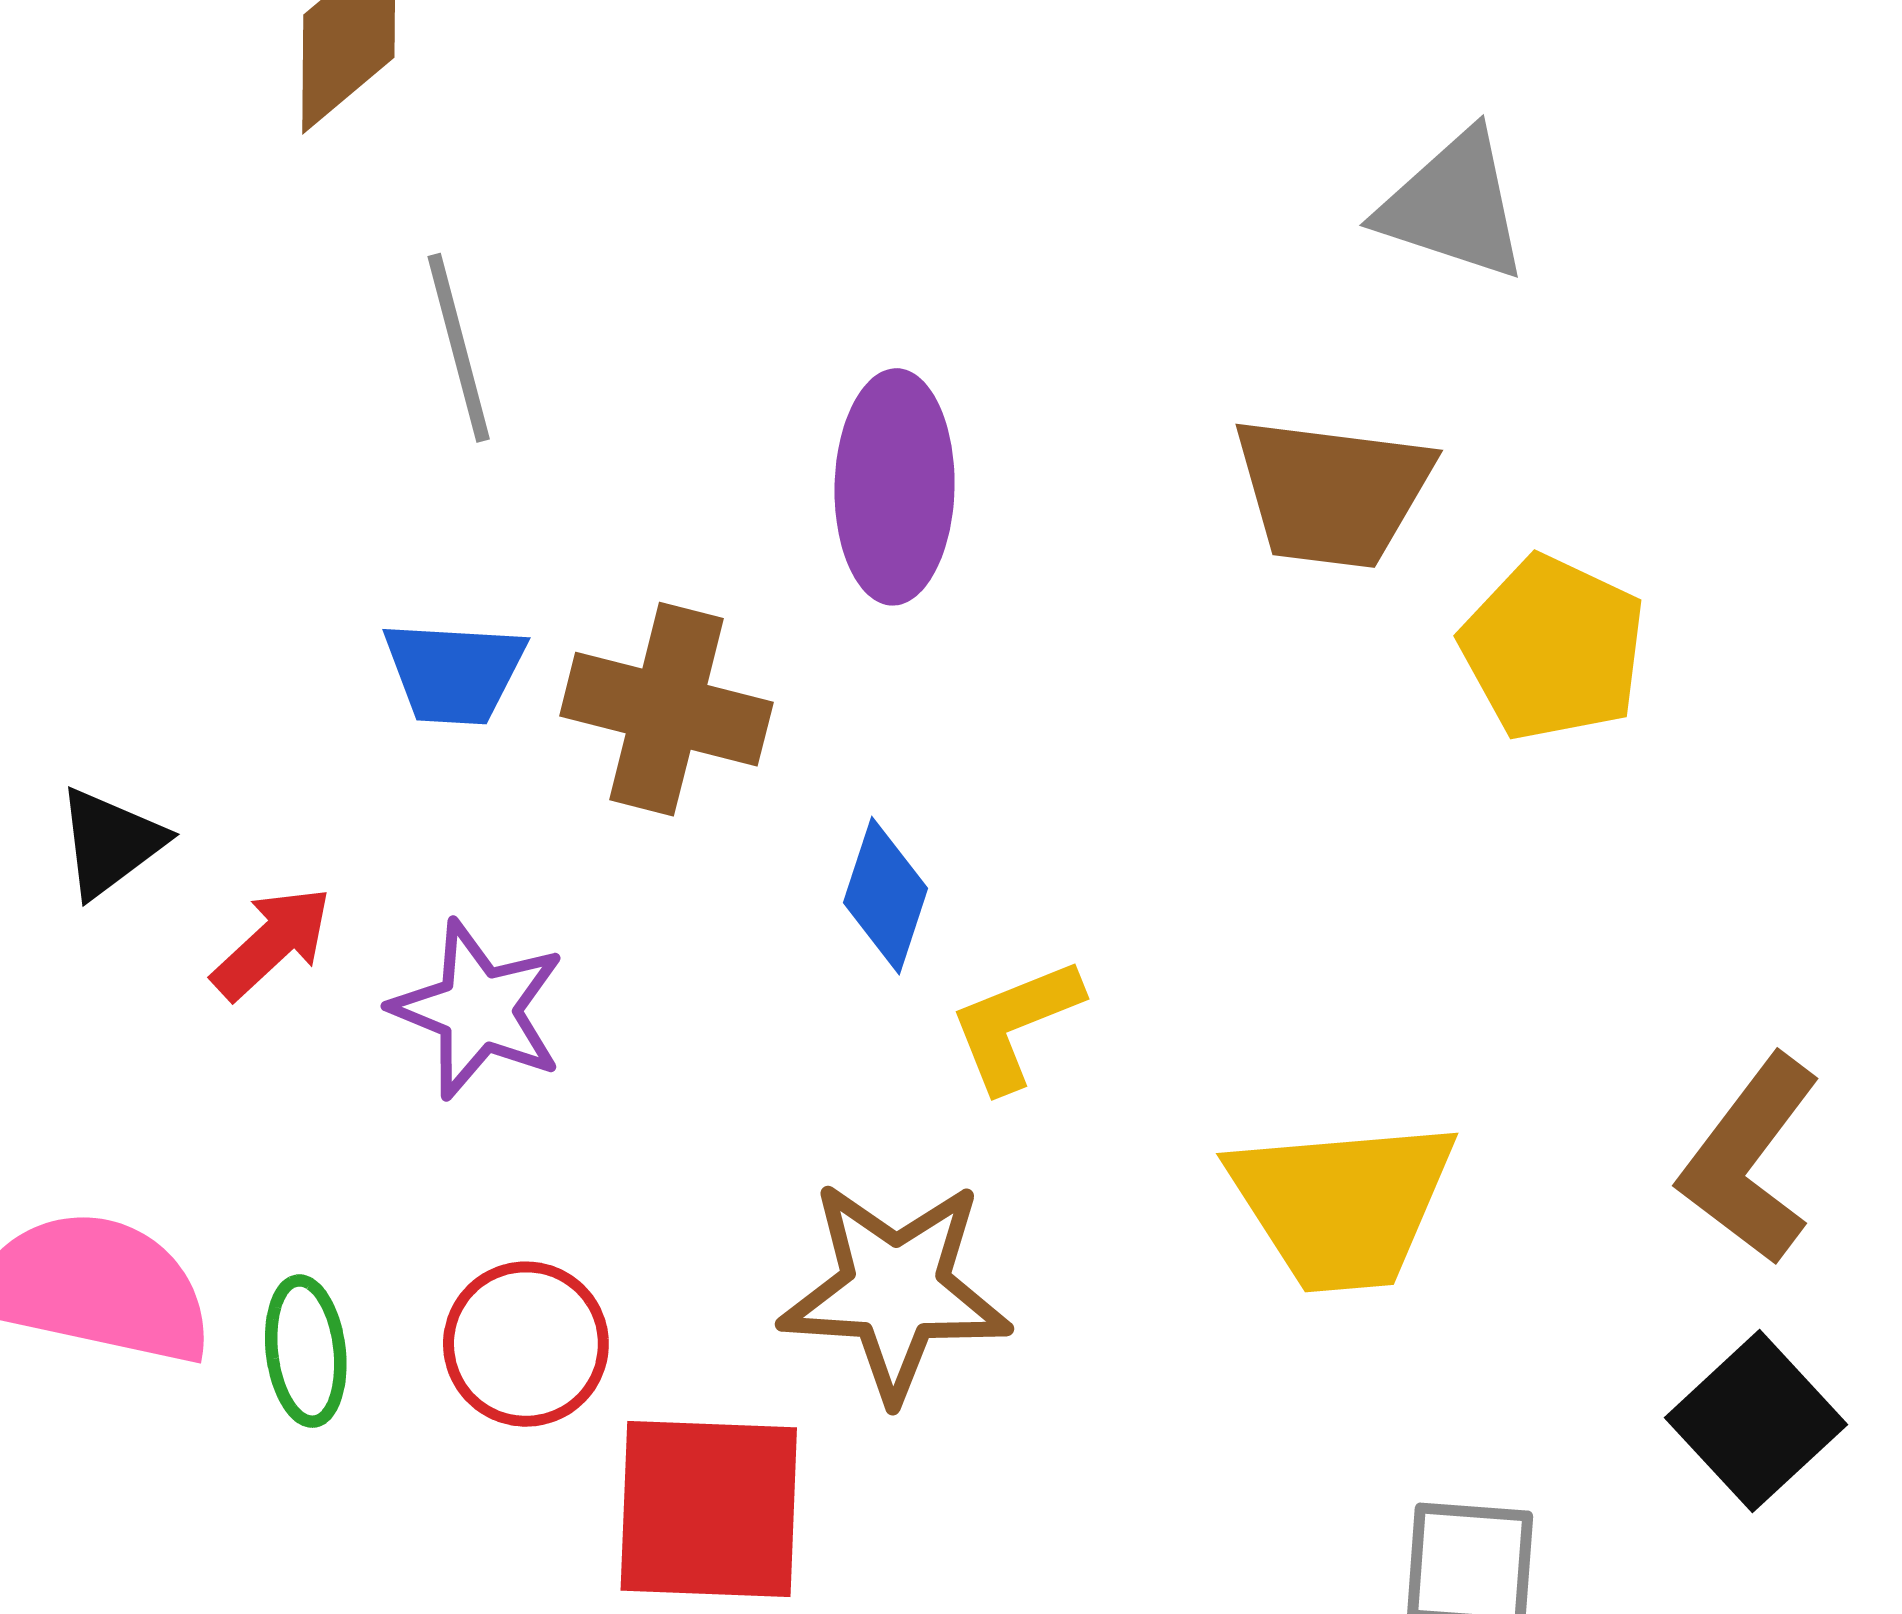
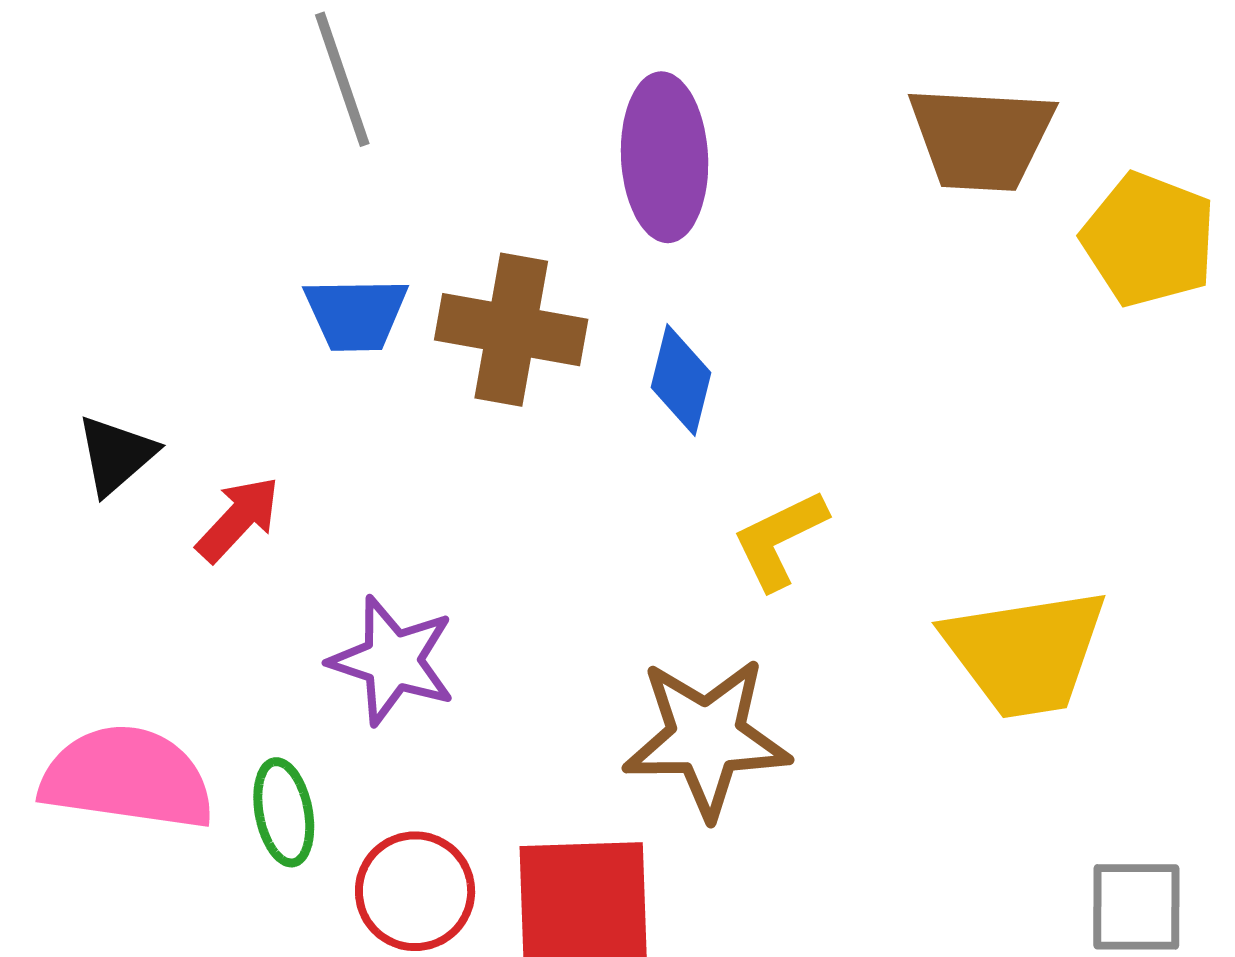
blue diamond: (886, 896) -> (681, 380), moved
purple star: (478, 1010) -> (392, 661), moved
red circle: (526, 1344) -> (415, 891), moved

